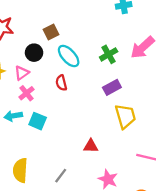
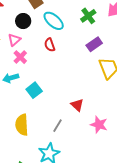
cyan square: (38, 121) -> (34, 90), moved, turned 35
red triangle: (91, 146) -> (77, 105), moved, turned 48

